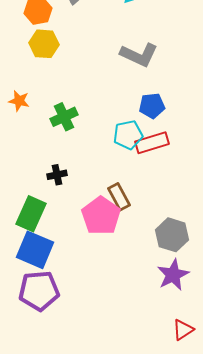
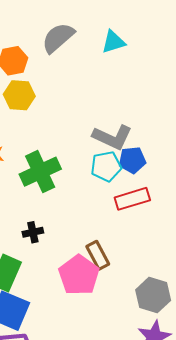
gray L-shape: (139, 55) -> (112, 137), moved
green cross: (64, 117) -> (40, 172), size x1.4
cyan pentagon: (128, 135) -> (106, 166), moved

